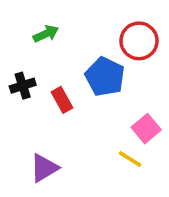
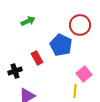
black cross: (23, 86) -> (15, 71), moved
yellow line: (130, 159) -> (75, 91), turned 64

